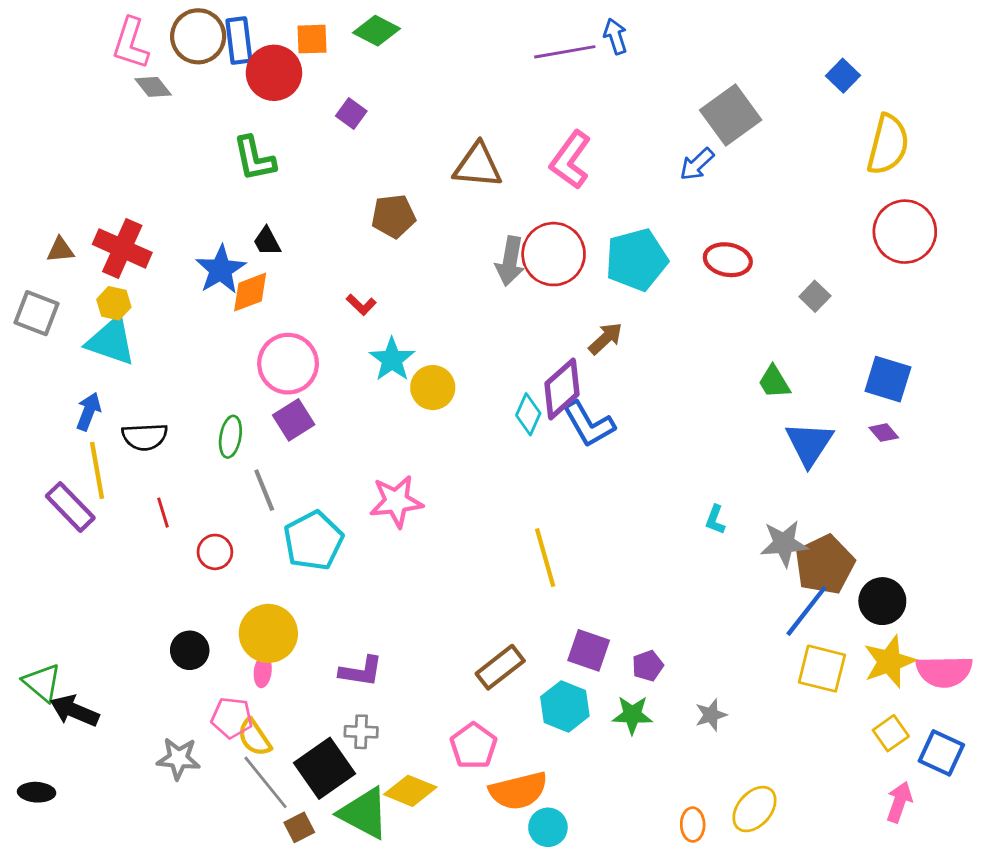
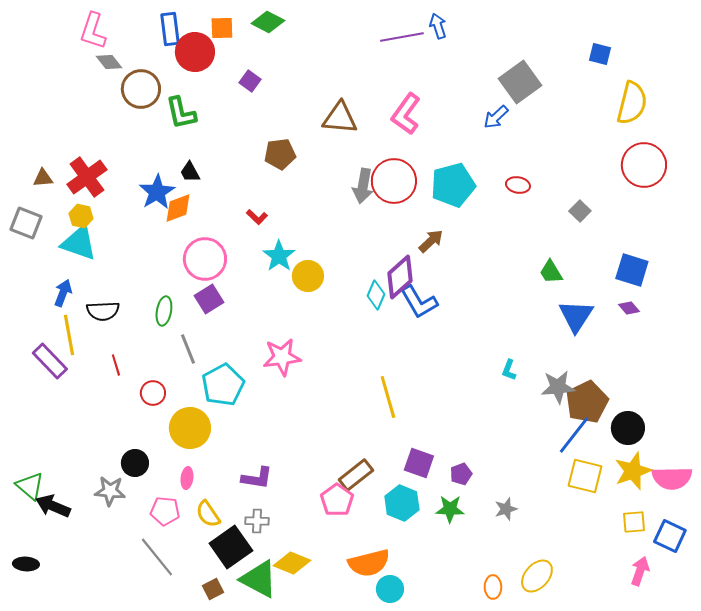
brown circle: (198, 36) -> (141, 89), moved
blue square: (843, 76) -> (600, 54), turned -30
red cross: (122, 248) -> (87, 177), turned 30
red ellipse: (728, 260) -> (518, 185), size x0.7
yellow circle: (268, 633) -> (190, 428), moved
yellow square: (891, 733) -> (634, 522), turned 30
yellow semicircle: (254, 737) -> (208, 514), moved
pink pentagon: (473, 746) -> (337, 500), moved
gray star: (178, 758) -> (110, 491), moved
gray line: (266, 782) -> (157, 557), moved

